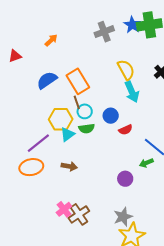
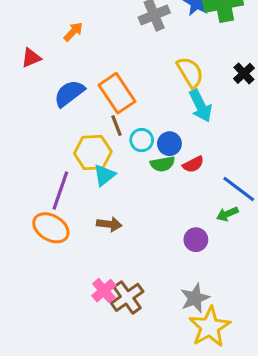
red triangle: (15, 56) -> (31, 58), moved
cyan circle: (85, 111) -> (142, 140), moved
green semicircle: (87, 128) -> (162, 164), moved
purple line: (38, 143) -> (60, 191), turned -30
orange ellipse: (31, 167) -> (51, 228), turned 45

